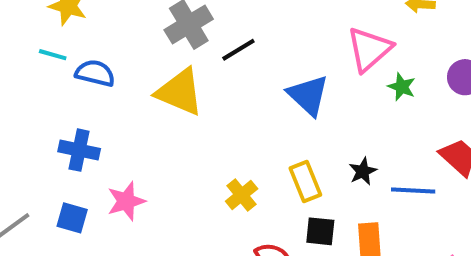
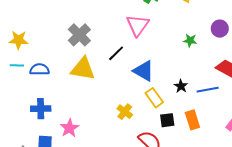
pink triangle: (369, 49) -> (138, 25), moved
black line: (238, 50) -> (116, 53), moved
blue triangle: (308, 95) -> (144, 71), moved

